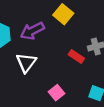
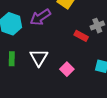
white triangle: (26, 63) -> (39, 58), moved

